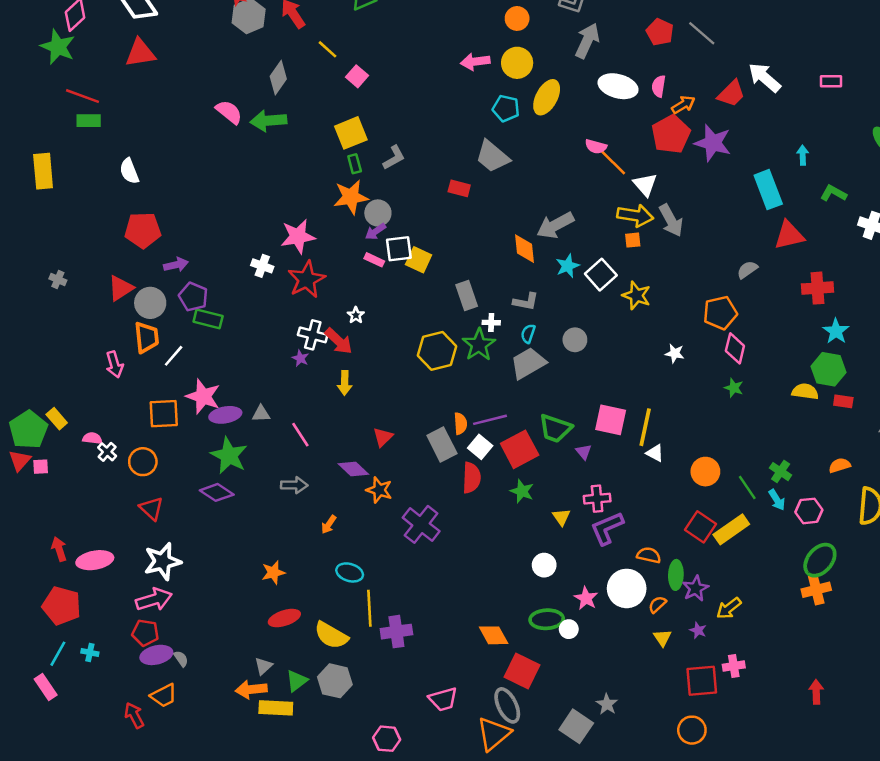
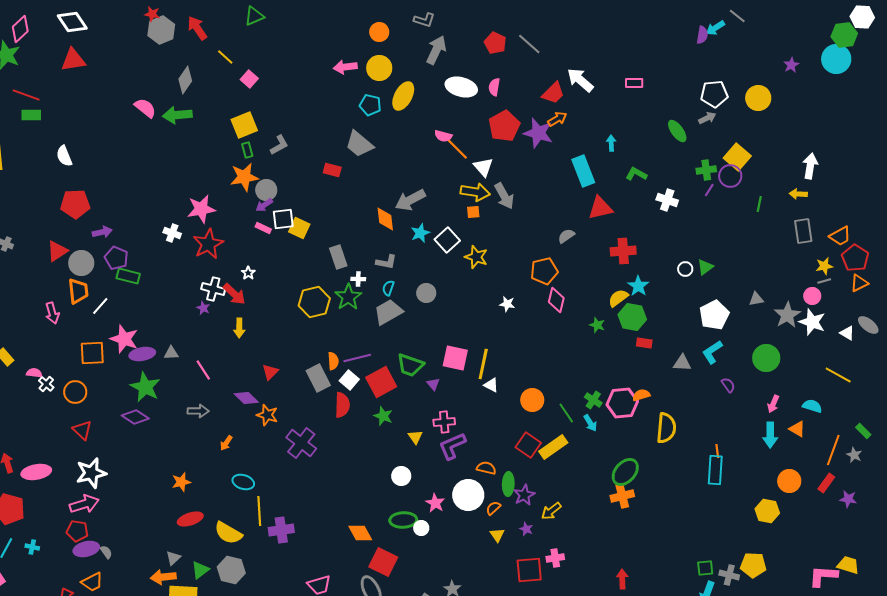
orange arrow: (683, 105) -> (557, 119), moved
green star: (734, 388) -> (597, 325), moved
yellow semicircle: (805, 392) -> (618, 298), moved, turned -45
pink hexagon: (809, 511) -> (622, 403), moved, size x1.4

